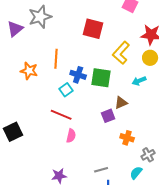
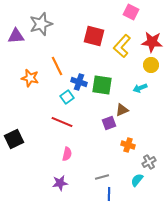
purple triangle: (15, 29) -> (16, 36), turned 36
yellow L-shape: (121, 53) -> (122, 46), moved
orange line: (56, 59) -> (57, 66), turned -30
pink semicircle: (71, 136) -> (67, 154), moved

